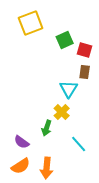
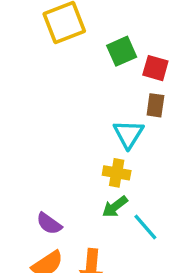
yellow cross: (62, 112) -> (117, 173), turned -35
green arrow: (47, 128) -> (115, 207), moved, turned 35

